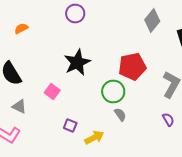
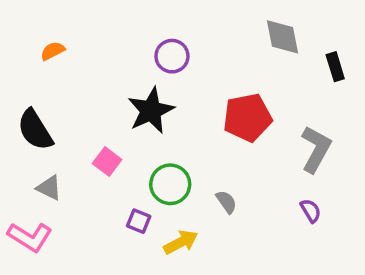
purple circle: (75, 14) -> (172, 56), moved
gray diamond: (152, 20) -> (283, 37), turned -50
green circle: (113, 92) -> (170, 184), moved

